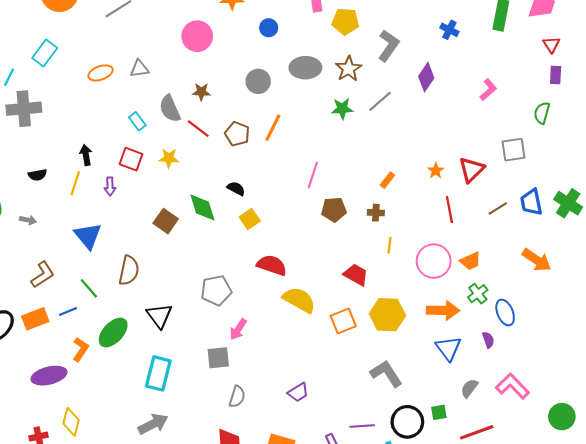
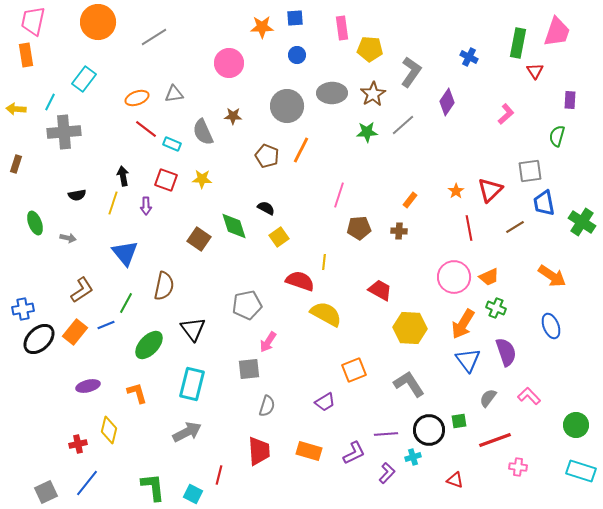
red triangle: (551, 45) -> (535, 71), moved
gray circle: (258, 81) -> (287, 106), size x1.4
cyan rectangle: (137, 121) -> (172, 144), turned -30
red line: (198, 129) -> (146, 129), moved
blue trapezoid: (531, 202) -> (544, 203), moved
yellow line: (390, 245) -> (324, 262), moved
green line: (89, 288) -> (126, 303), turned 70
green cross: (478, 294) -> (496, 308), turned -30
orange arrow: (443, 310) -> (463, 324), turned 120
blue ellipse: (505, 313) -> (551, 326), moved
orange rectangle: (35, 319) -> (75, 332), turned -30
orange square: (343, 321) -> (354, 370), moved
purple semicircle: (488, 340) -> (506, 352), size x1.8
orange L-shape: (81, 349) -> (137, 393), moved, turned -50
purple ellipse: (49, 376) -> (88, 386), size x0.7
pink L-shape: (512, 386) -> (529, 396), size x0.7

